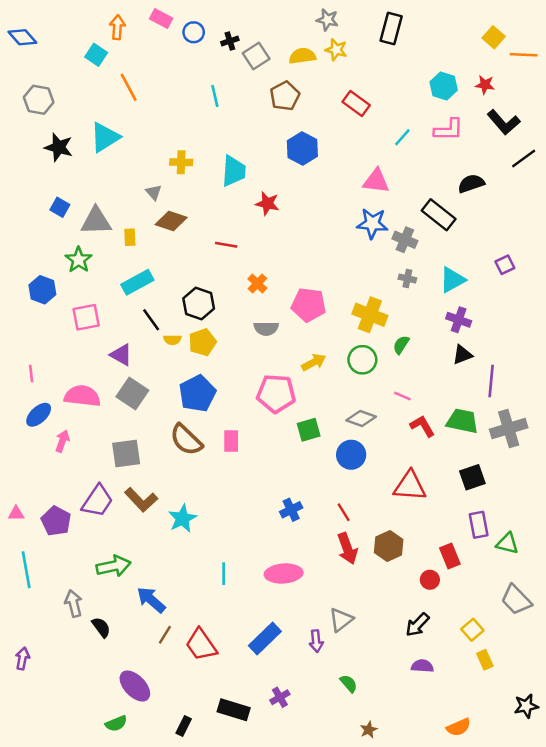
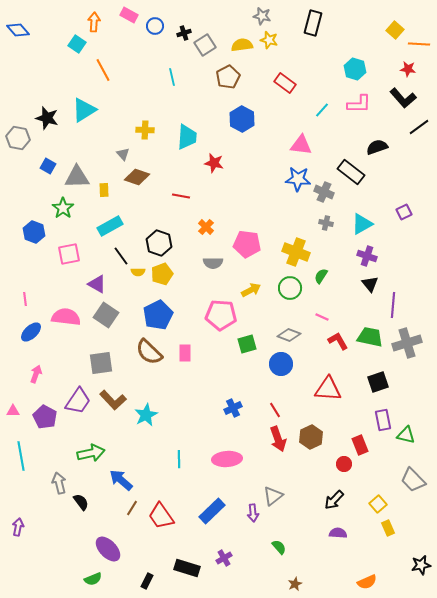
red star: (485, 85) -> (408, 69), moved
gray hexagon: (39, 100) -> (18, 138), moved
black triangle: (462, 355) -> (370, 284), turned -48
pink arrow: (62, 441) -> (36, 374), moved

